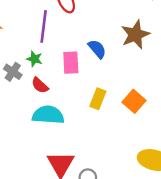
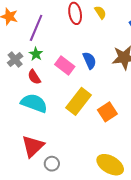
purple line: (44, 26) -> (36, 28), moved
pink rectangle: (71, 63) -> (65, 66), turned -66
yellow rectangle: (98, 99) -> (79, 101), size x1.5

